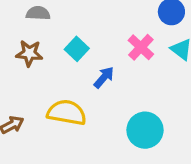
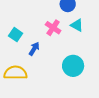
cyan circle: (145, 130) -> (73, 66), moved

